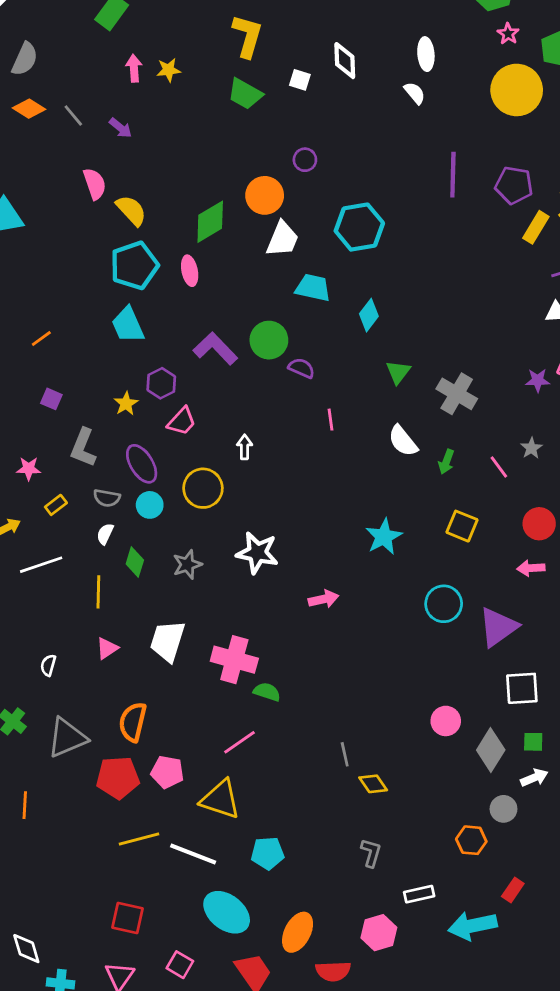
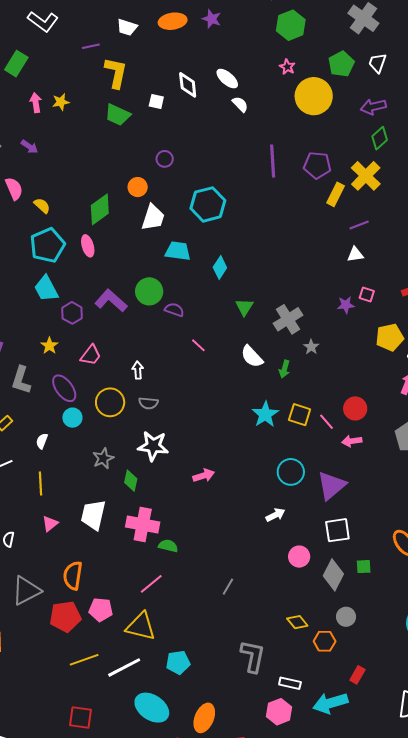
pink star: (508, 34) -> (287, 67), moved
white ellipse: (426, 54) -> (227, 79), moved, turned -40
orange circle: (265, 195) -> (138, 187), size x0.7
yellow semicircle: (131, 210) -> (42, 206), size x0.7
purple hexagon: (161, 383) -> (72, 313), moved
gray cross: (457, 394) -> (288, 319), turned 32
pink line: (331, 420) -> (198, 345), turned -35
gray star: (531, 448) -> (311, 347), moved
pink line: (499, 467) -> (326, 422), moved
gray semicircle: (107, 498) -> (148, 403), moved
cyan star: (384, 537) -> (265, 414), moved
green diamond: (135, 562) -> (131, 481), moved
white square: (522, 688) -> (337, 530), moved
gray line: (345, 754) -> (228, 587), turned 48
white arrow: (534, 778) -> (275, 515), moved
yellow diamond: (373, 784) -> (297, 622), moved
gray L-shape: (371, 853) -> (253, 656), size x1.6
white line: (193, 854) -> (124, 667), turned -44
white rectangle: (419, 894) -> (290, 683), turned 30
pink hexagon: (379, 933) -> (279, 712), moved

